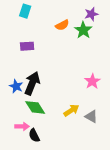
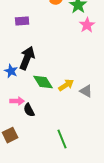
pink star: (92, 81) -> (87, 25), moved
blue star: (16, 86) -> (11, 71), moved
green diamond: (35, 107) -> (43, 82), moved

